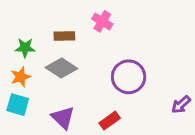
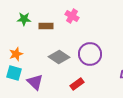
green star: (25, 48) -> (24, 19), moved
gray diamond: (61, 68) -> (59, 57), moved
purple triangle: (63, 118) -> (35, 82), moved

